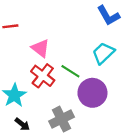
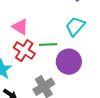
green line: (70, 71) -> (48, 45), turned -30

